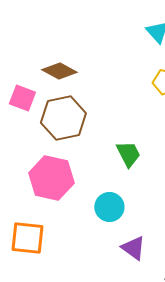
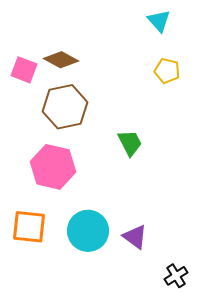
pink square: (22, 98) -> (24, 70), moved
cyan circle: (109, 207) -> (88, 231), moved, size x1.4

